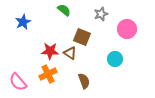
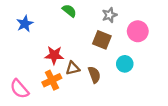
brown square: (82, 37) -> (102, 40), moved
brown triangle: (70, 53) -> (73, 68), moved, turned -48
brown semicircle: (84, 81) -> (94, 75), moved

